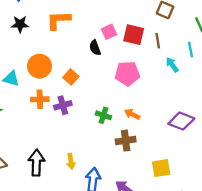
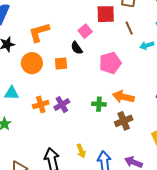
red square: (134, 35) -> (106, 14), moved
cyan arrow: (172, 65) -> (147, 45), turned -56
orange circle: (40, 66) -> (32, 63), moved
orange square: (71, 77) -> (61, 63), moved, turned -32
orange arrow: (132, 114) -> (123, 97), size x1.5

